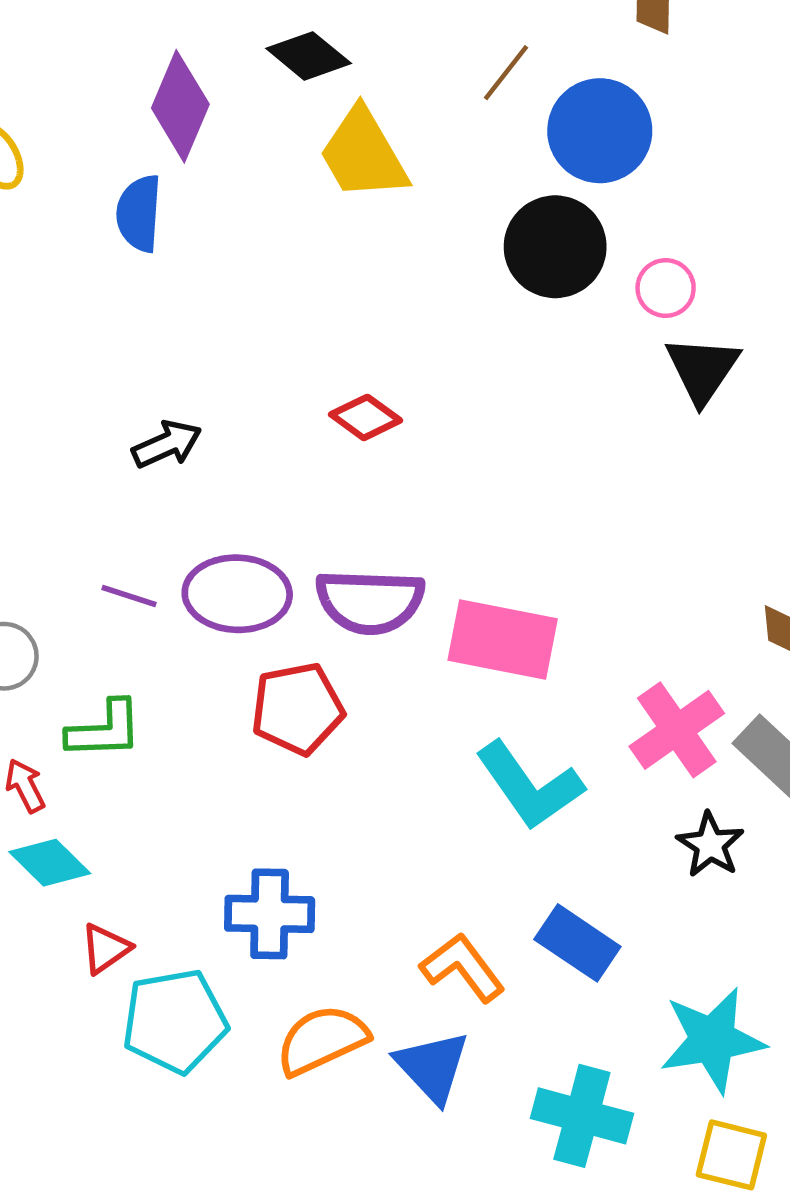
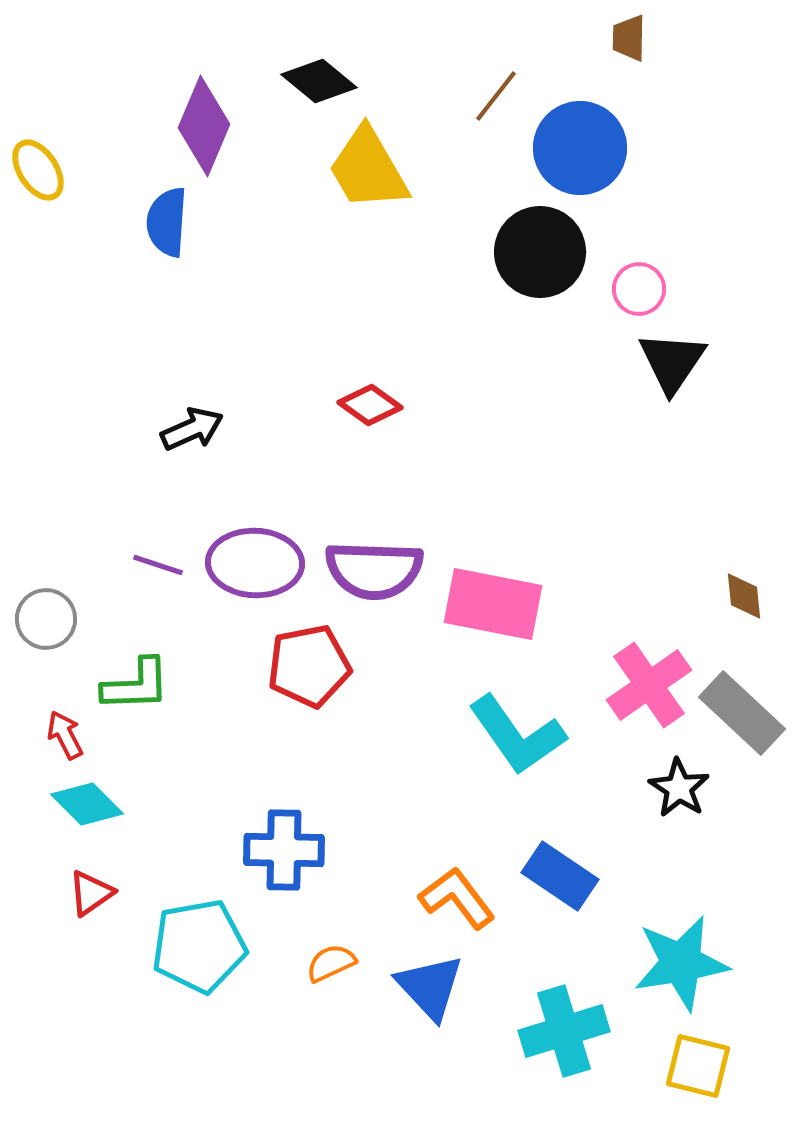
red triangle: (106, 949) -> (91, 893), moved
orange semicircle: (322, 1040) -> (331, 963), size x0.6
cyan cross: (582, 1116) -> (564, 1031), turned -32

